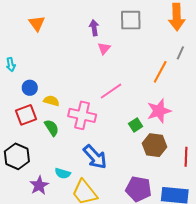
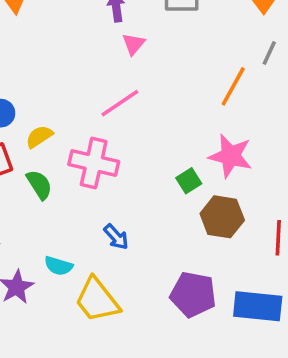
pink line: (111, 91) -> (120, 103), moved
yellow semicircle: (51, 101) -> (39, 137), turned -49
pink star: (159, 111) -> (231, 156), turned 30
blue arrow: (95, 157) -> (116, 237), size x0.6

